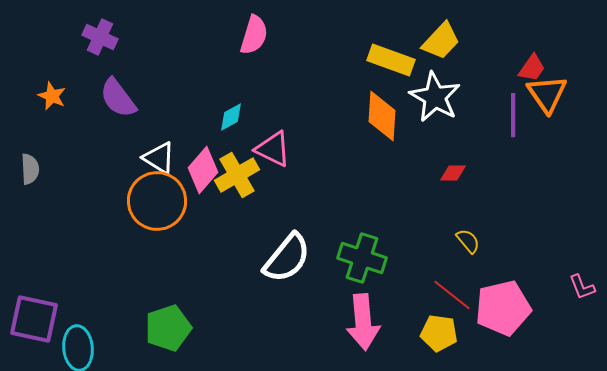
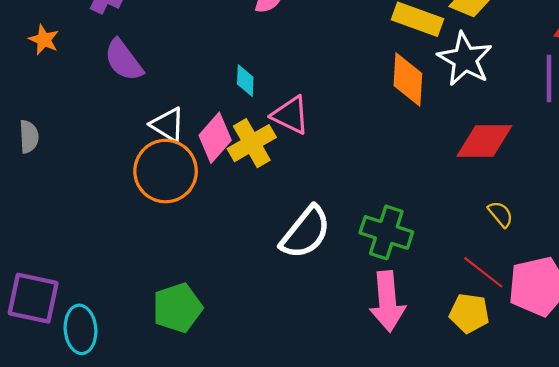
orange star: (52, 96) -> (44, 40), moved
cyan diamond: (231, 117) -> (245, 81), turned -60
red diamond: (453, 173) -> (484, 141), size x2.0

